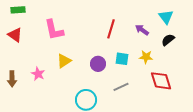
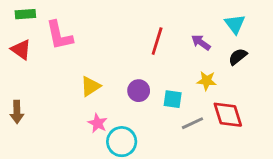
pink L-shape: (54, 30) -> (59, 35), moved
cyan square: (122, 59) -> (173, 99), moved
pink star: (38, 74) -> (98, 123), moved
gray line: (121, 87) -> (192, 123), moved

